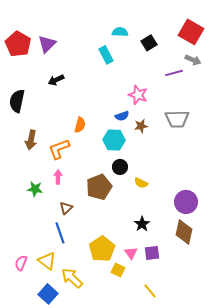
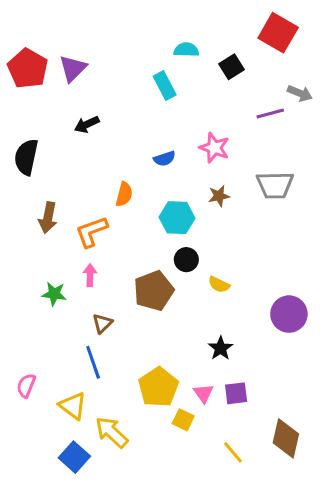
red square: (191, 32) -> (278, 33), moved
blue semicircle: (122, 116) -> (165, 159), moved
brown diamond: (184, 232) -> (286, 438), moved
pink semicircle: (21, 263) -> (26, 386), moved

